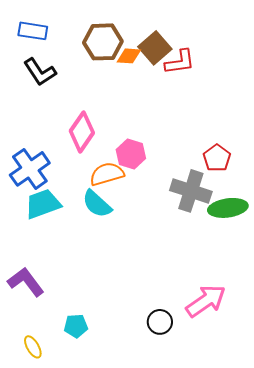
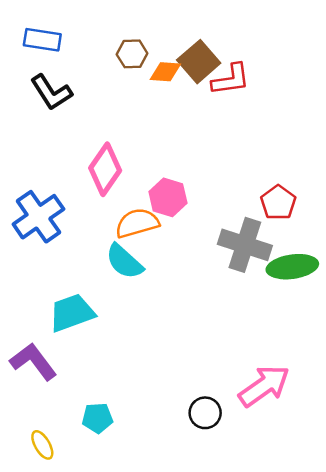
brown hexagon: (103, 42) -> (132, 54), size x0.6
cyan trapezoid: (43, 204) -> (72, 313), moved

